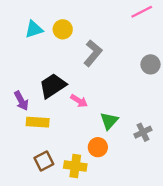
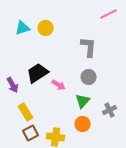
gray L-shape: (93, 53) -> (89, 47), moved, turned -35
gray circle: (150, 64) -> (89, 77), moved
yellow rectangle: (38, 122) -> (26, 112), moved, turned 54
orange circle: (98, 147) -> (83, 124), moved

